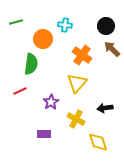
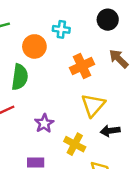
black circle: (106, 26) -> (108, 20), moved
orange cross: (82, 55) -> (82, 66), turned 30
yellow triangle: (77, 83) -> (93, 105), moved

